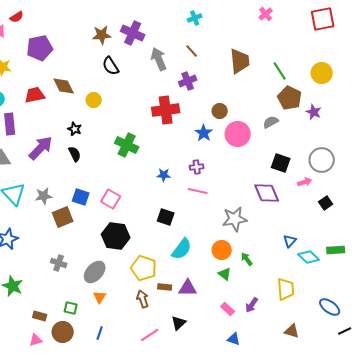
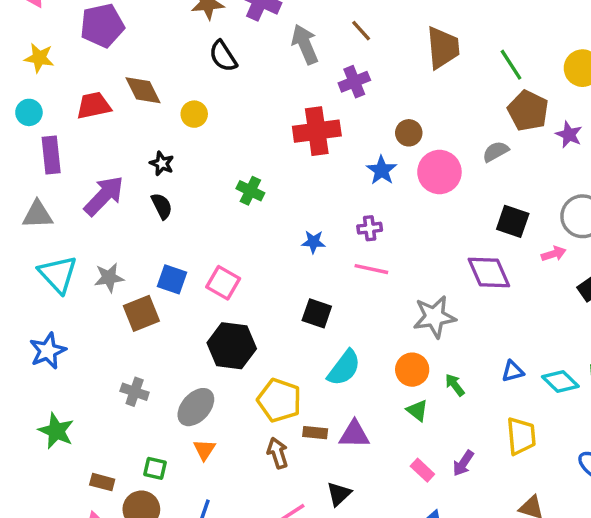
green cross: (127, 145) -> (250, 191), size x0.7
blue triangle: (290, 241) -> (513, 371), moved, turned 32

